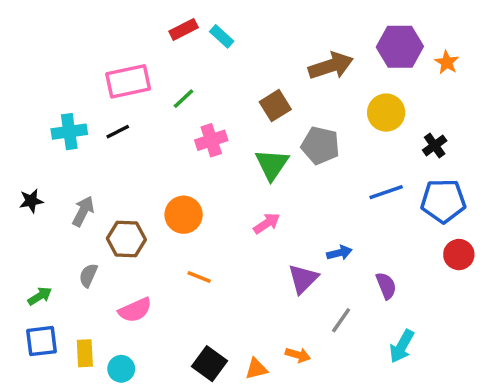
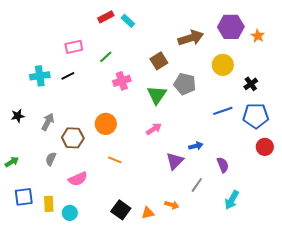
pink rectangle: (128, 81) -> (74, 47), size x0.7
green arrow: (40, 296) -> (12, 162), moved

